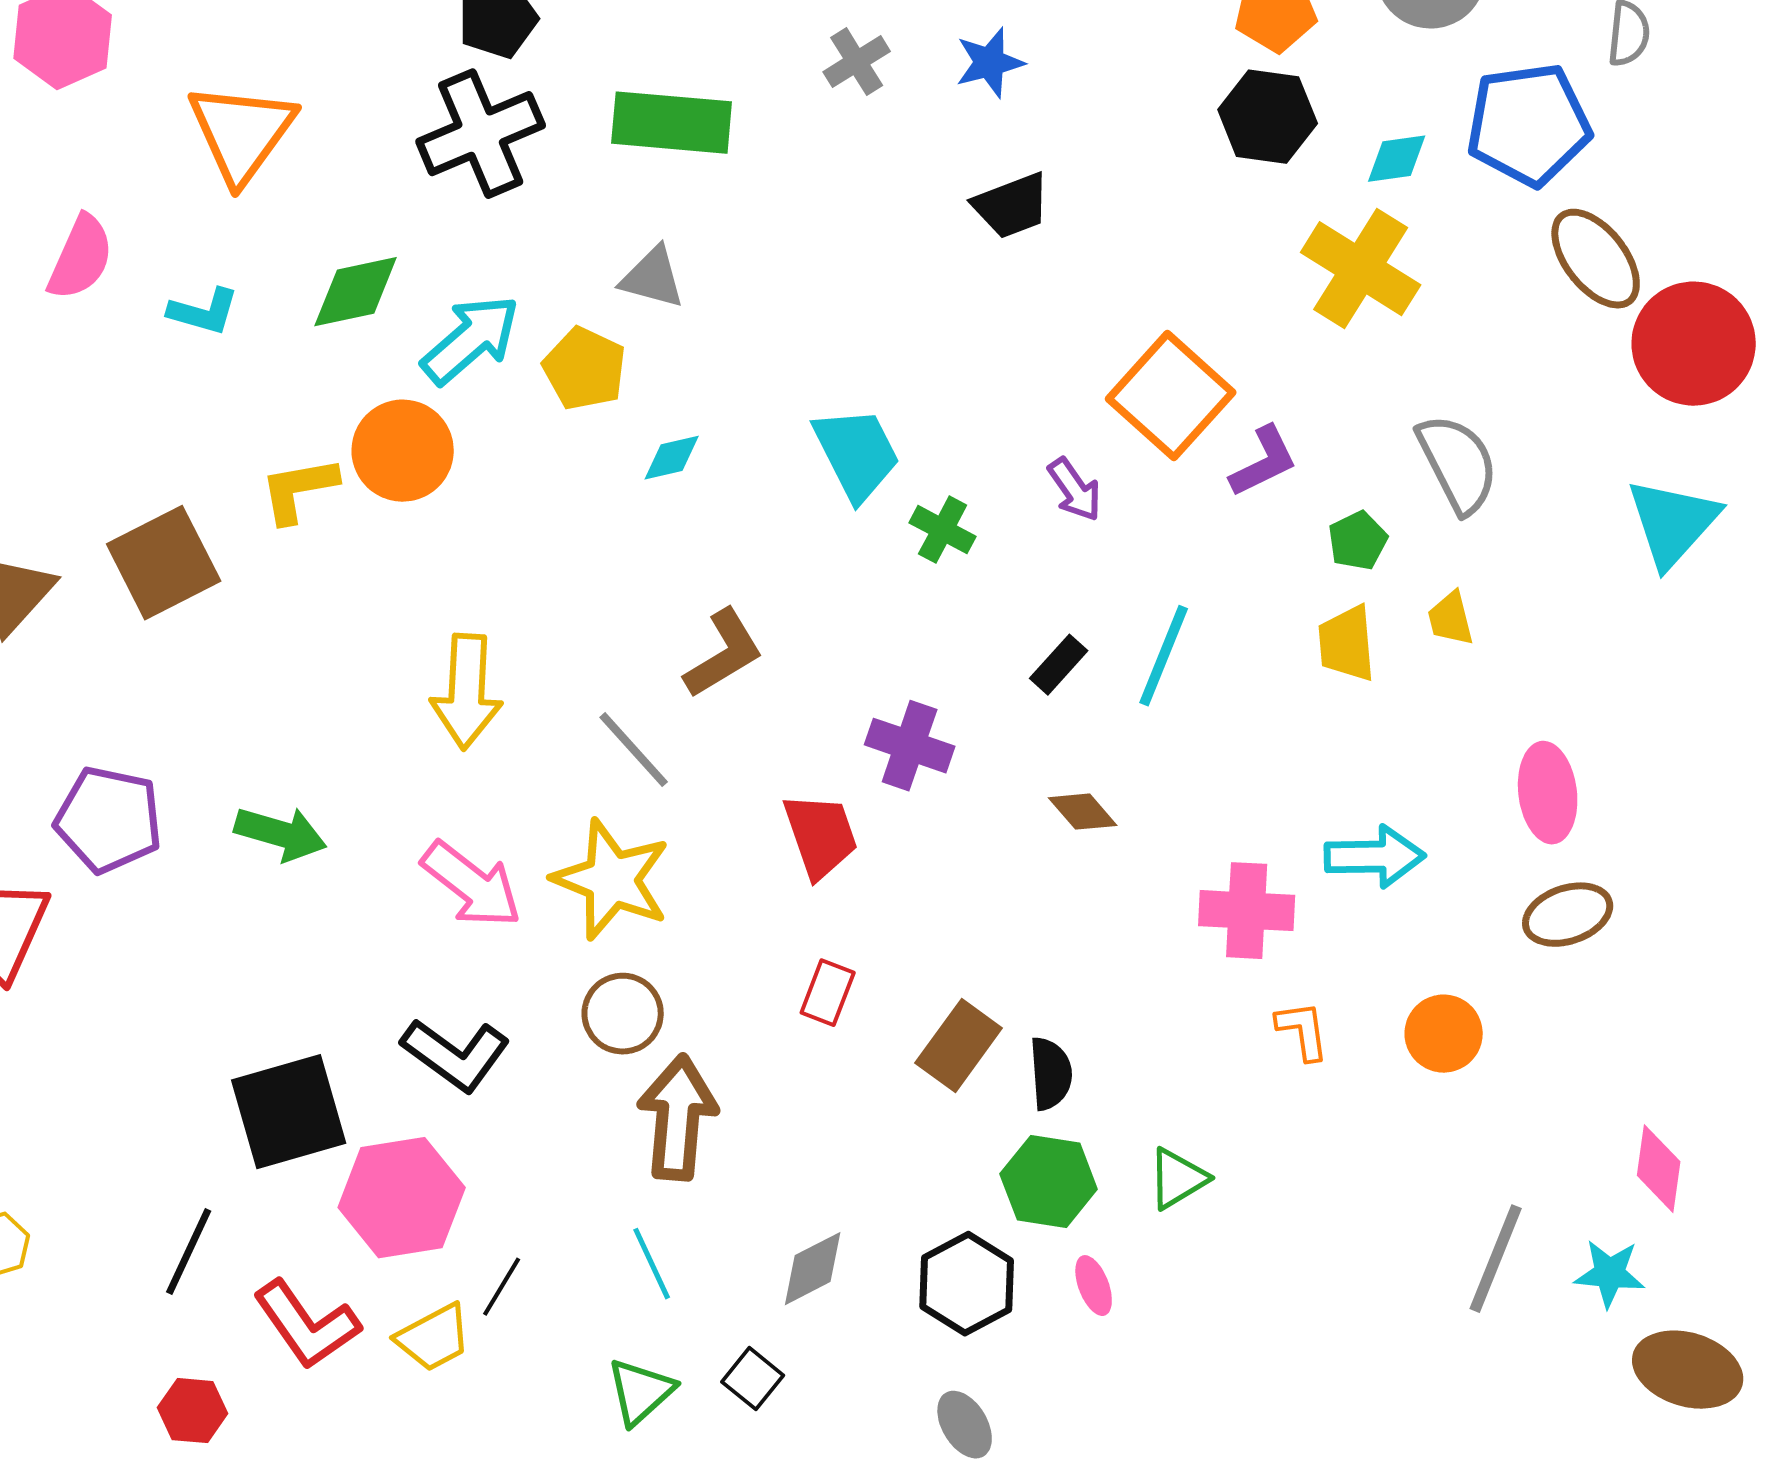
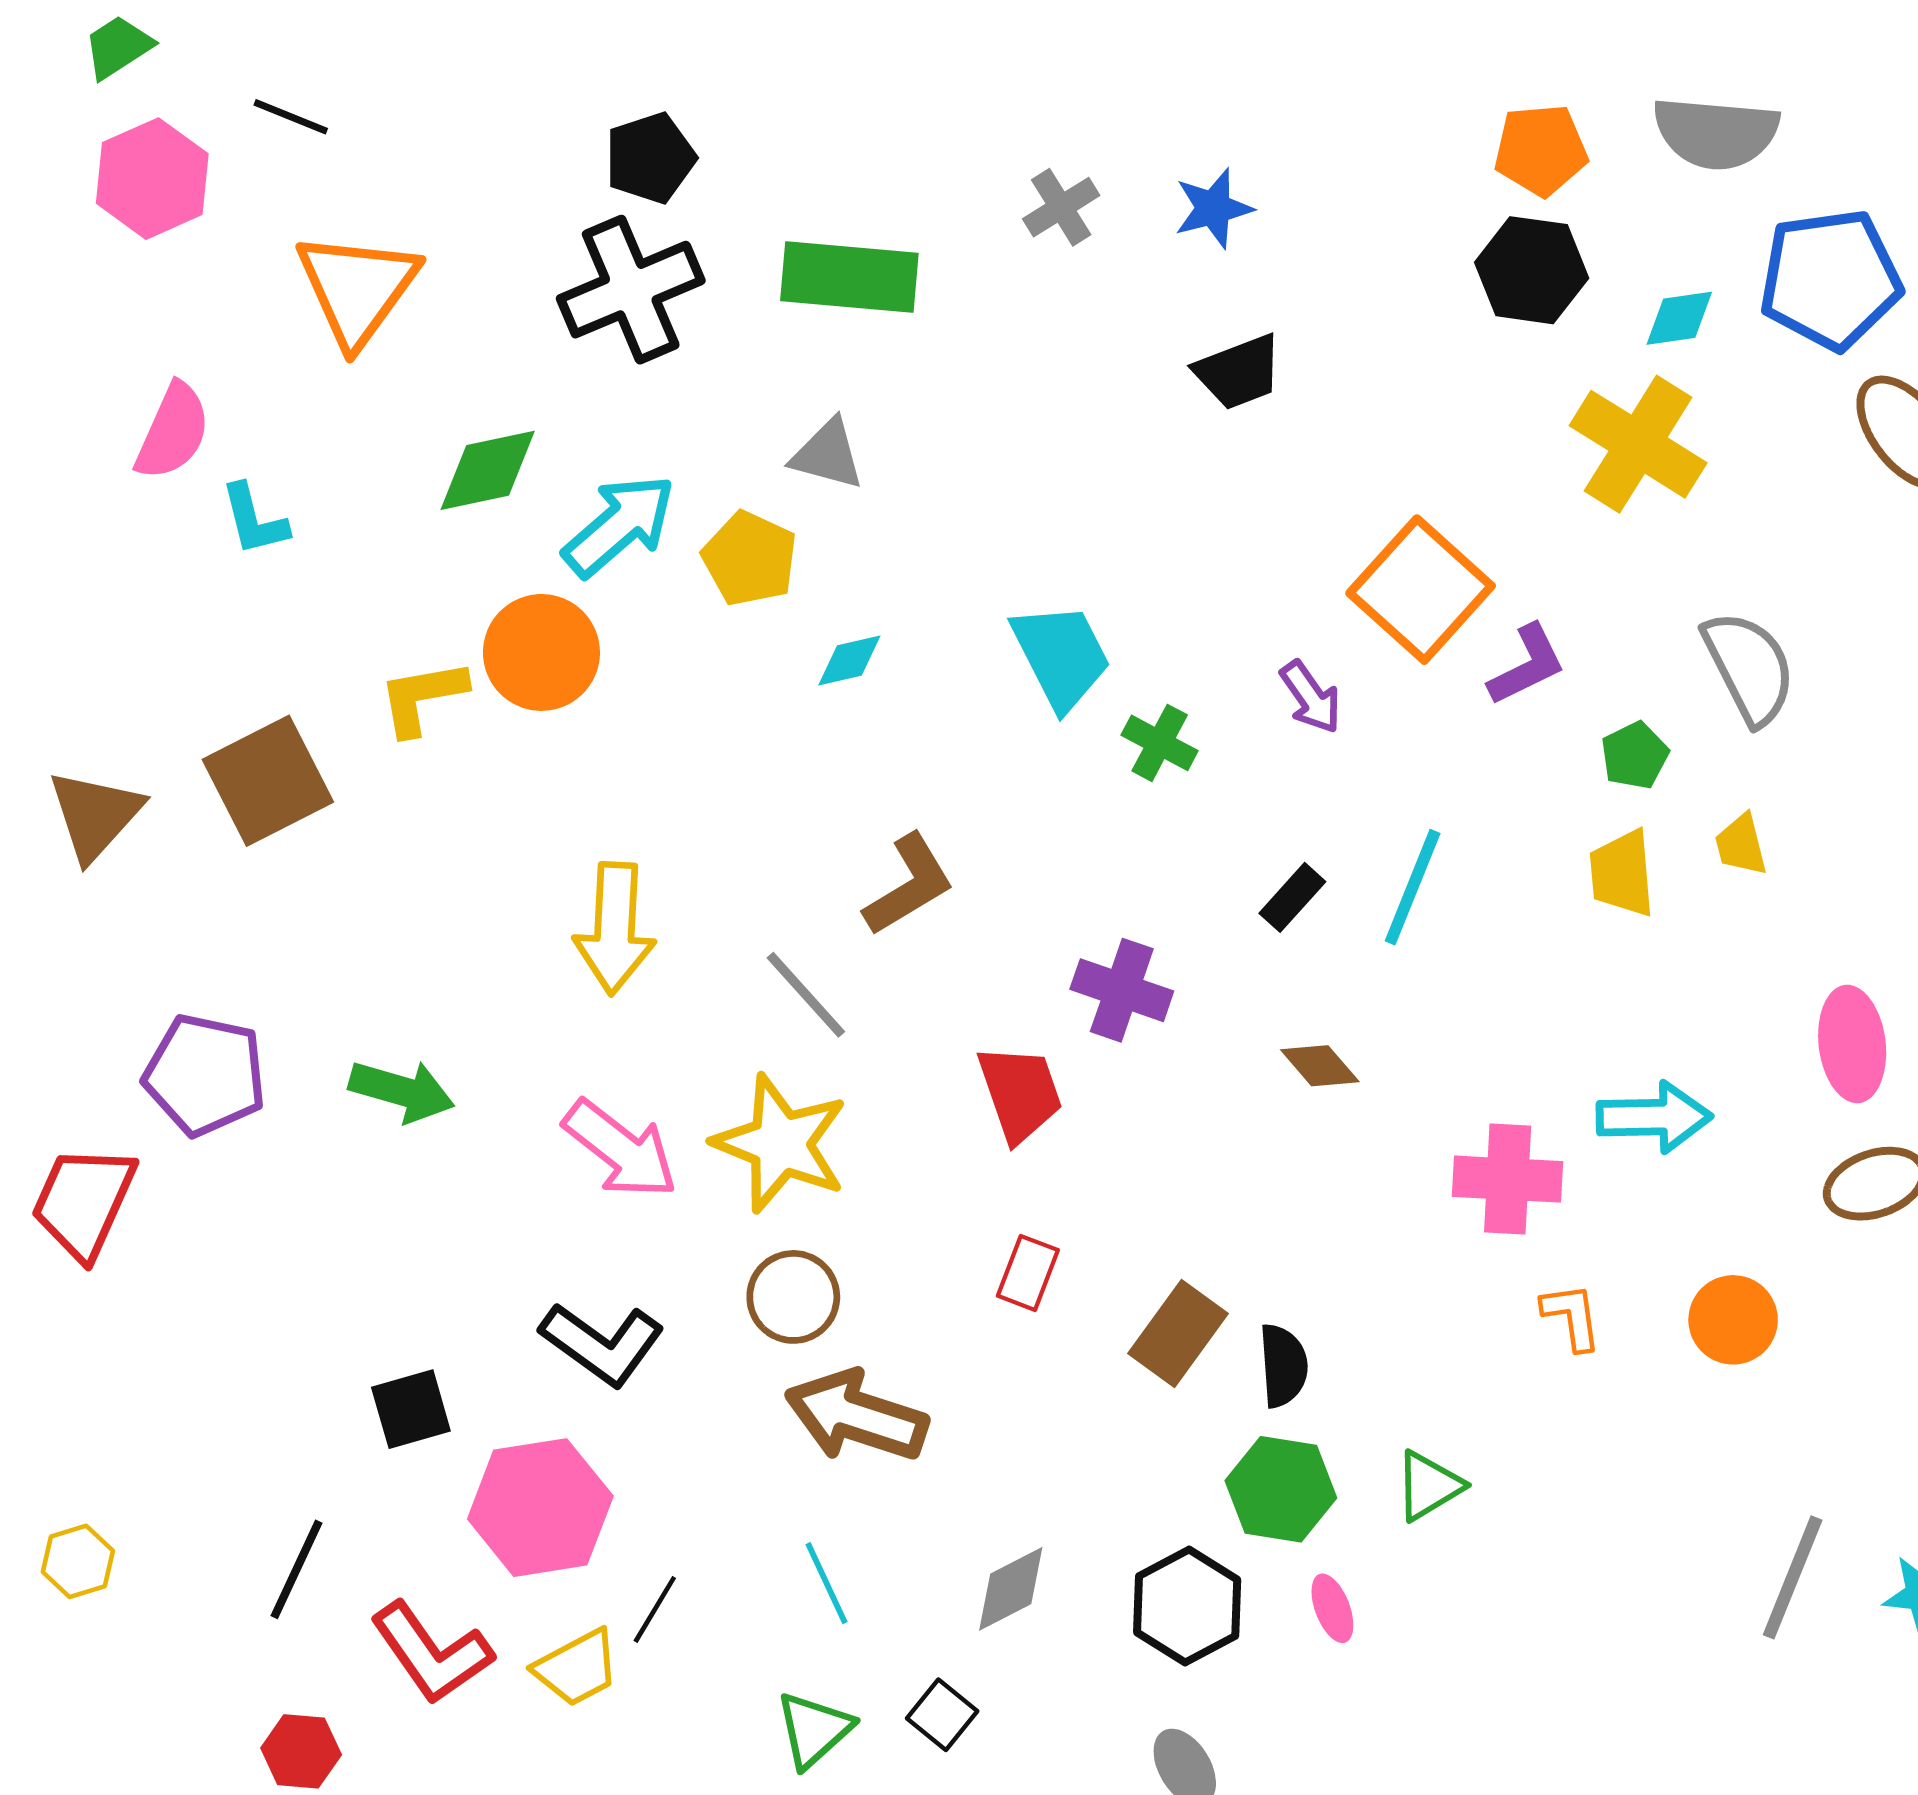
cyan L-shape: (204, 312) -> (254, 520), moved, turned 60
black square: (289, 1112) -> (411, 1409), size x0.6
brown arrow: (678, 1118) -> (856, 1416), turned -77

